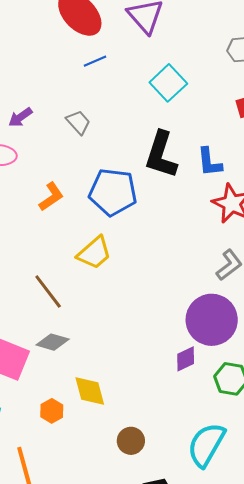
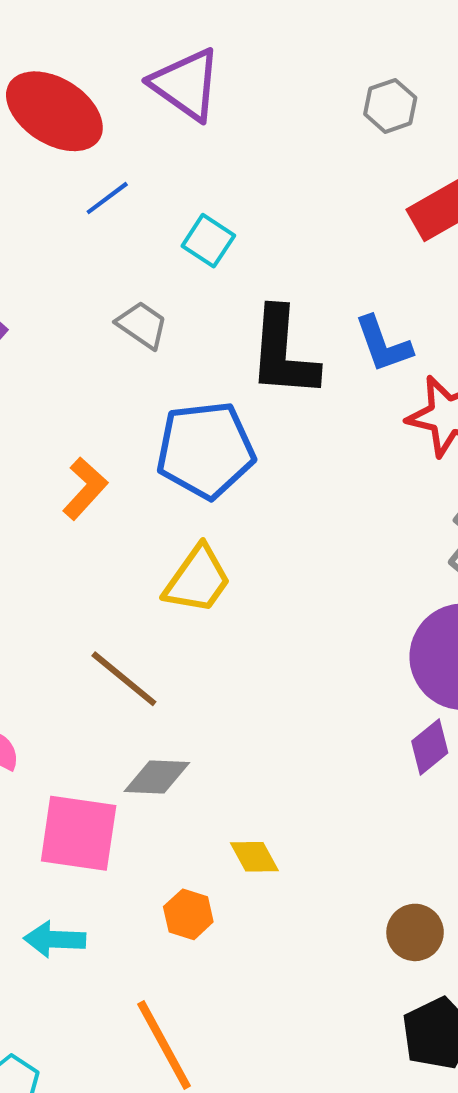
cyan square: (168, 83) -> (208, 241), moved, size x0.7
gray trapezoid: (78, 122) -> (142, 325), moved
yellow diamond: (90, 391) -> (254, 857), size x0.7
brown circle: (131, 441) -> (415, 932), moved

